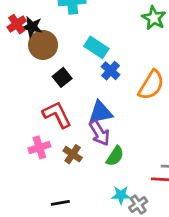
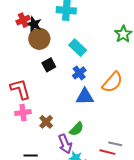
blue cross: (111, 71) -> (79, 73), moved
blue triangle: (100, 112) -> (85, 97), moved
red L-shape: (57, 115) -> (20, 89), moved
purple arrow: (99, 133) -> (65, 144), moved

